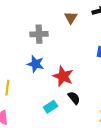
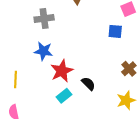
red star: (63, 76) -> (62, 71), moved, turned 30

